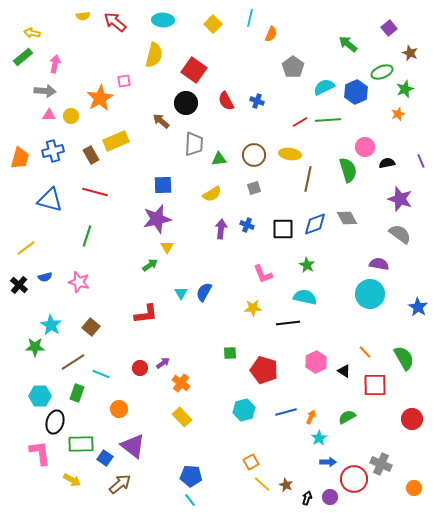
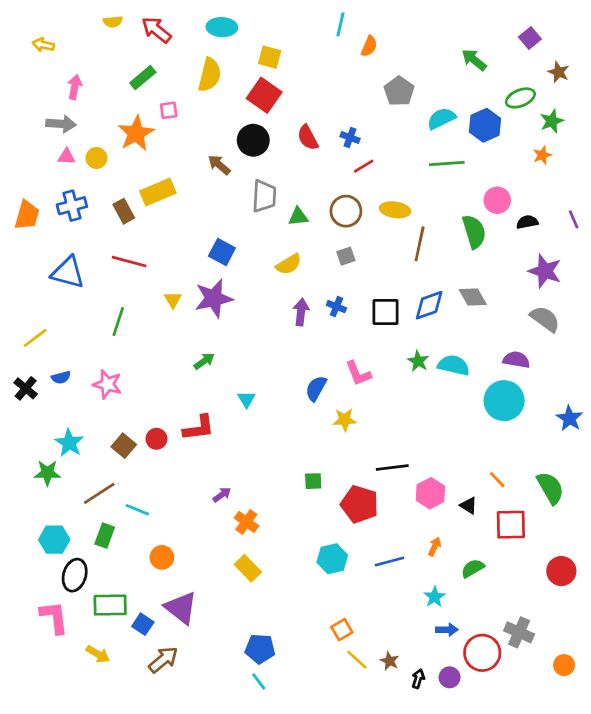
yellow square: (213, 24) -> (270, 57), moved, turned -30
green rectangle: (23, 57) -> (143, 78), moved
red line: (300, 122) -> (364, 166), moved
blue square: (163, 185) -> (222, 252), turned 30
yellow triangle: (167, 247) -> (173, 300), moved
blue semicircle: (204, 292) -> (316, 388), moved
cyan semicircle: (305, 297) -> (454, 365), moved
black line: (288, 323) -> (392, 467), moved
red circle: (140, 368) -> (156, 439), moved
orange arrow: (311, 417) -> (435, 546), moved

